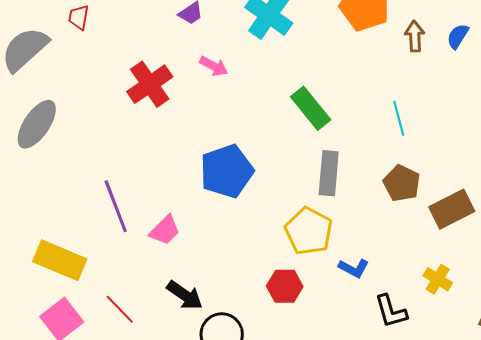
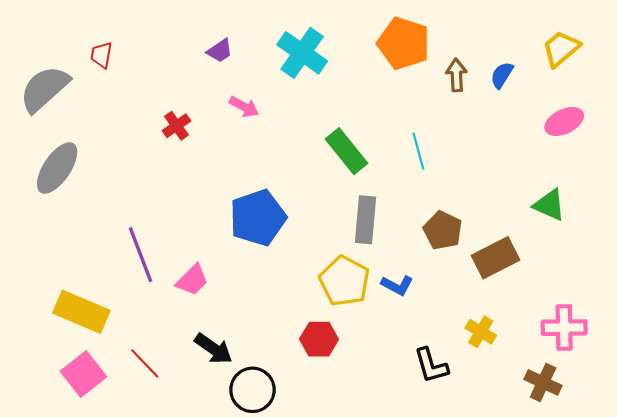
red cross: (150, 84) -> (176, 126), size x0.6
cyan line: (399, 118) -> (418, 151), moved
blue L-shape: (354, 268) -> (397, 285), moved

